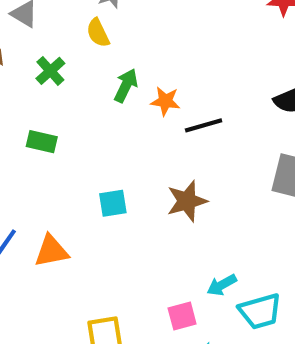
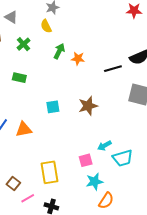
black line: (204, 125) -> (113, 69), moved

